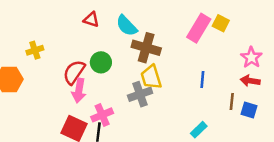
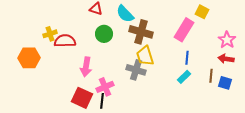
pink rectangle: (199, 28) -> (184, 30), moved
green circle: (101, 62) -> (104, 34), moved
red semicircle: (74, 72) -> (65, 41), moved, turned 55
gray cross: (140, 94) -> (136, 70), turned 36
cyan rectangle: (199, 130) -> (184, 77), moved

